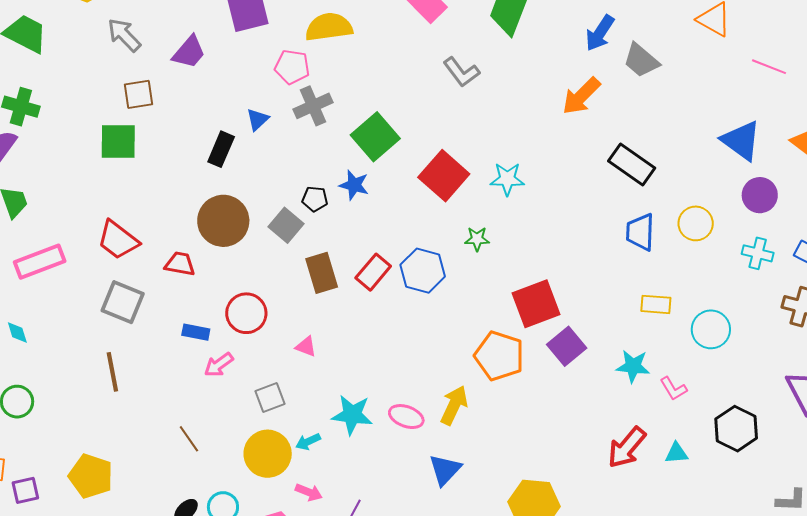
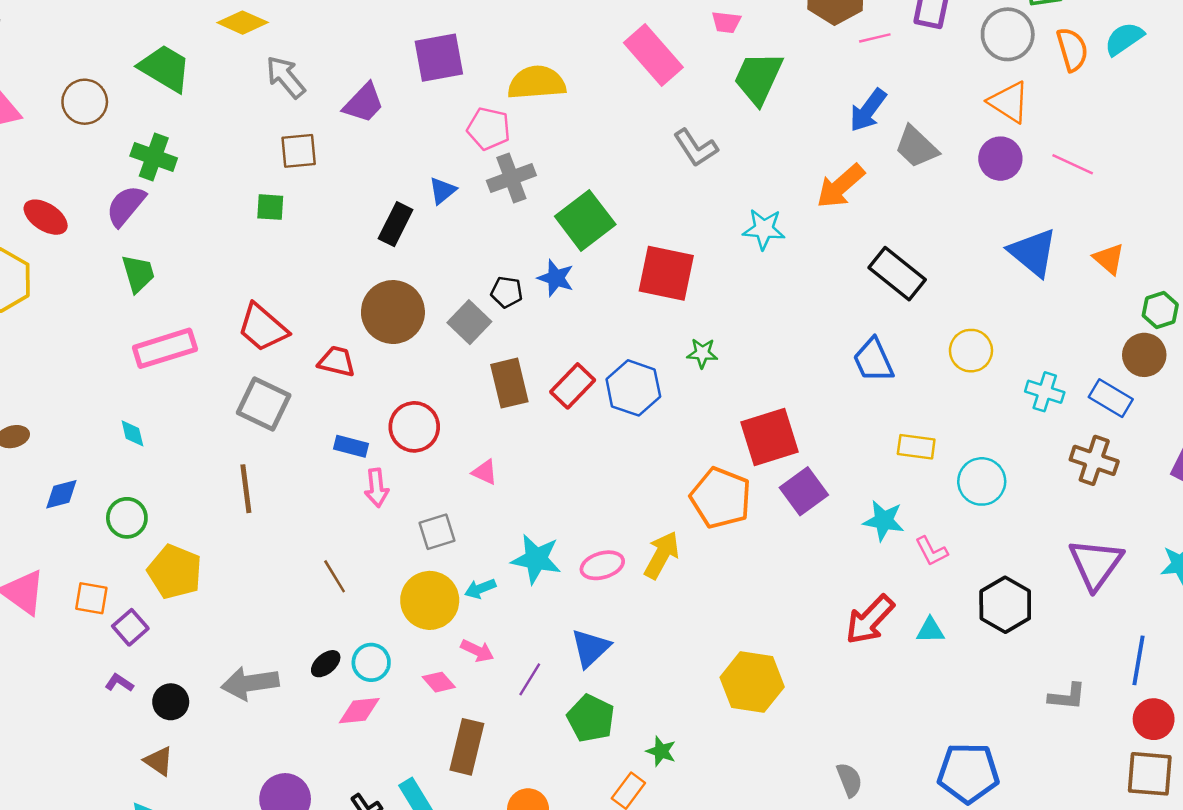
green square: (118, 142) -> (270, 207), size x0.6
red square: (444, 176) -> (666, 273), turned -33
cyan star: (507, 179) -> (764, 229), moved
purple circle: (760, 195) -> (1000, 159), moved
blue trapezoid: (640, 232) -> (873, 360), moved, turned -30
pink arrow: (219, 365) -> (377, 488), turned -64
pink ellipse: (406, 417) -> (602, 565), turned -40
blue triangle: (445, 470) -> (590, 648), moved
yellow pentagon: (91, 476) -> (175, 572), moved
purple square: (25, 490) -> (130, 627), turned -32

